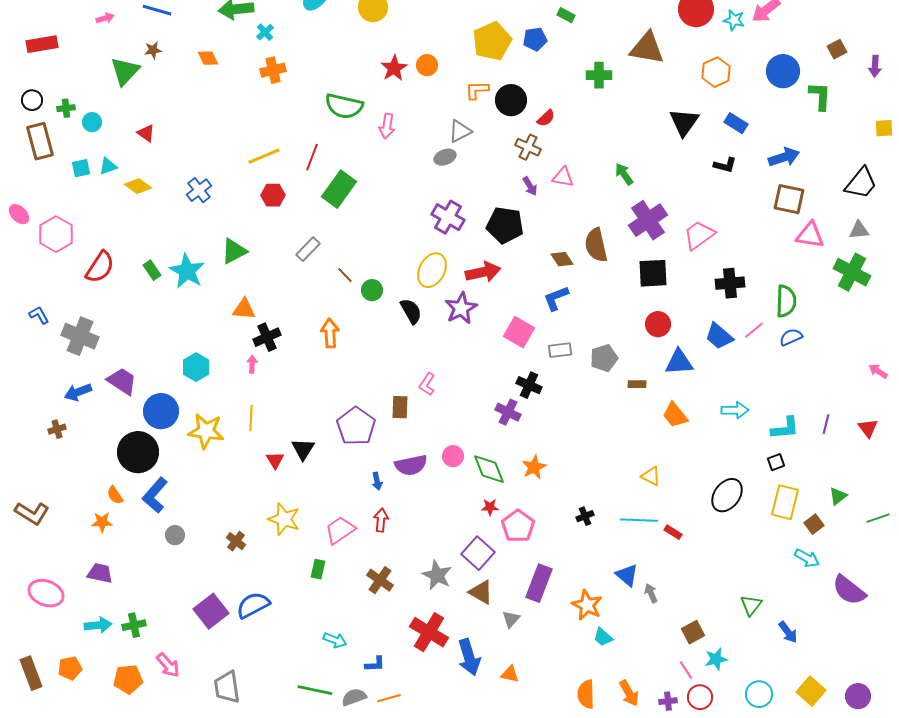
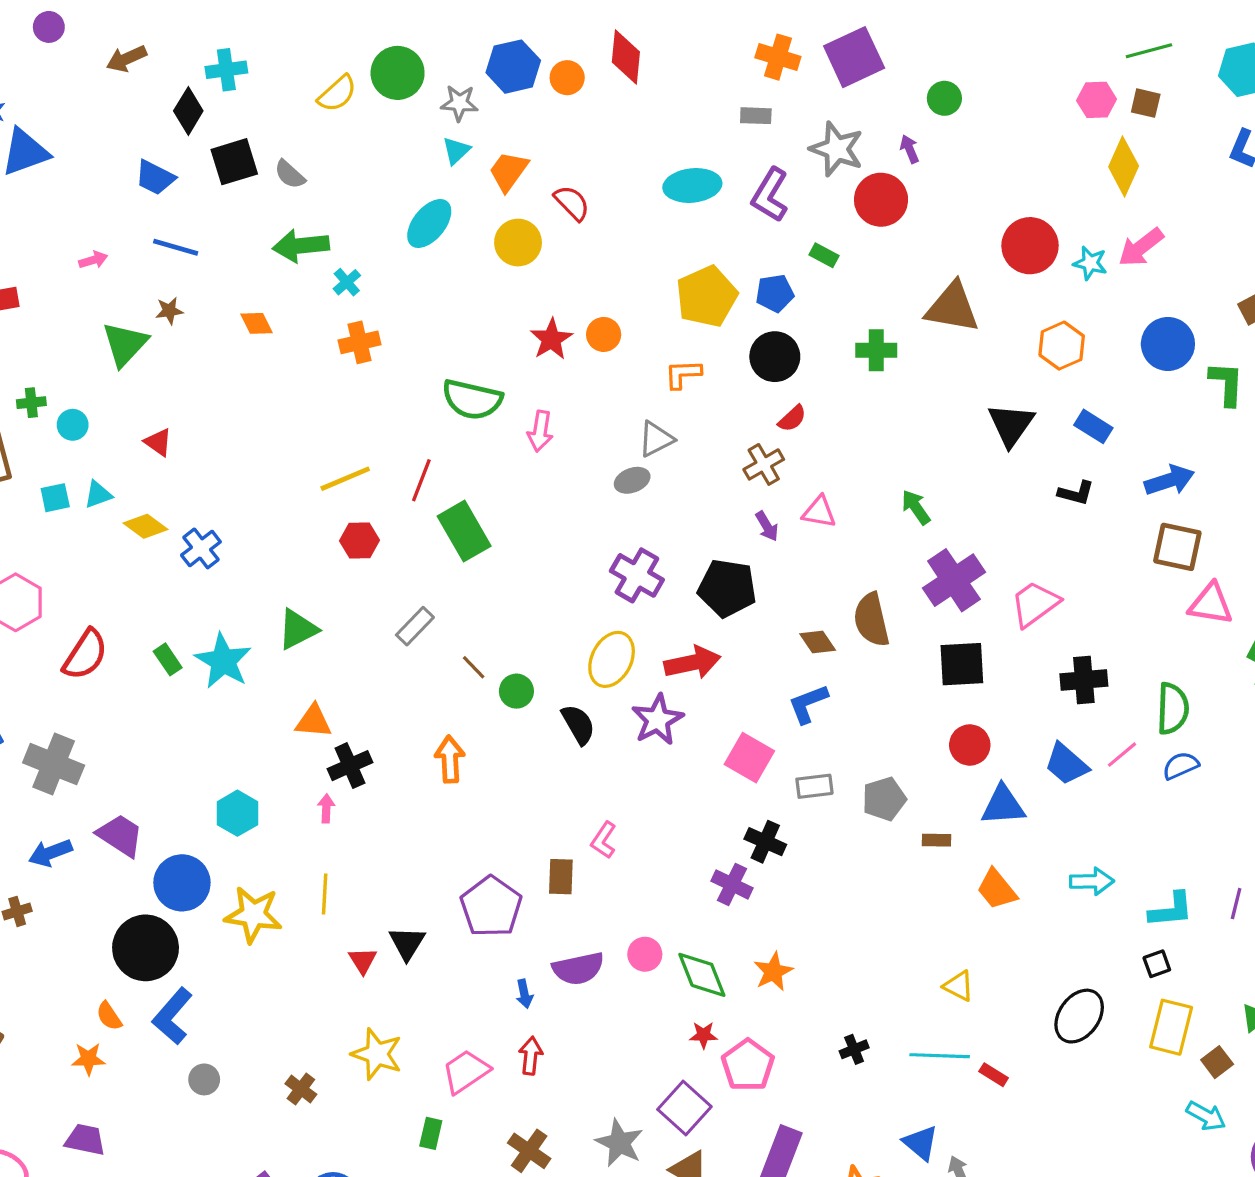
black circle: (511, 100) -> (775, 357), moved
brown cross: (528, 147) -> (764, 464), turned 35
green rectangle: (339, 189) -> (464, 531), turned -66
blue cross: (199, 190) -> (201, 548), moved

